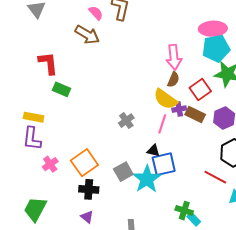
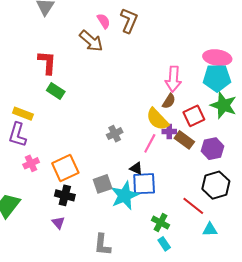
green cross: (184, 211) -> (160, 223), moved

